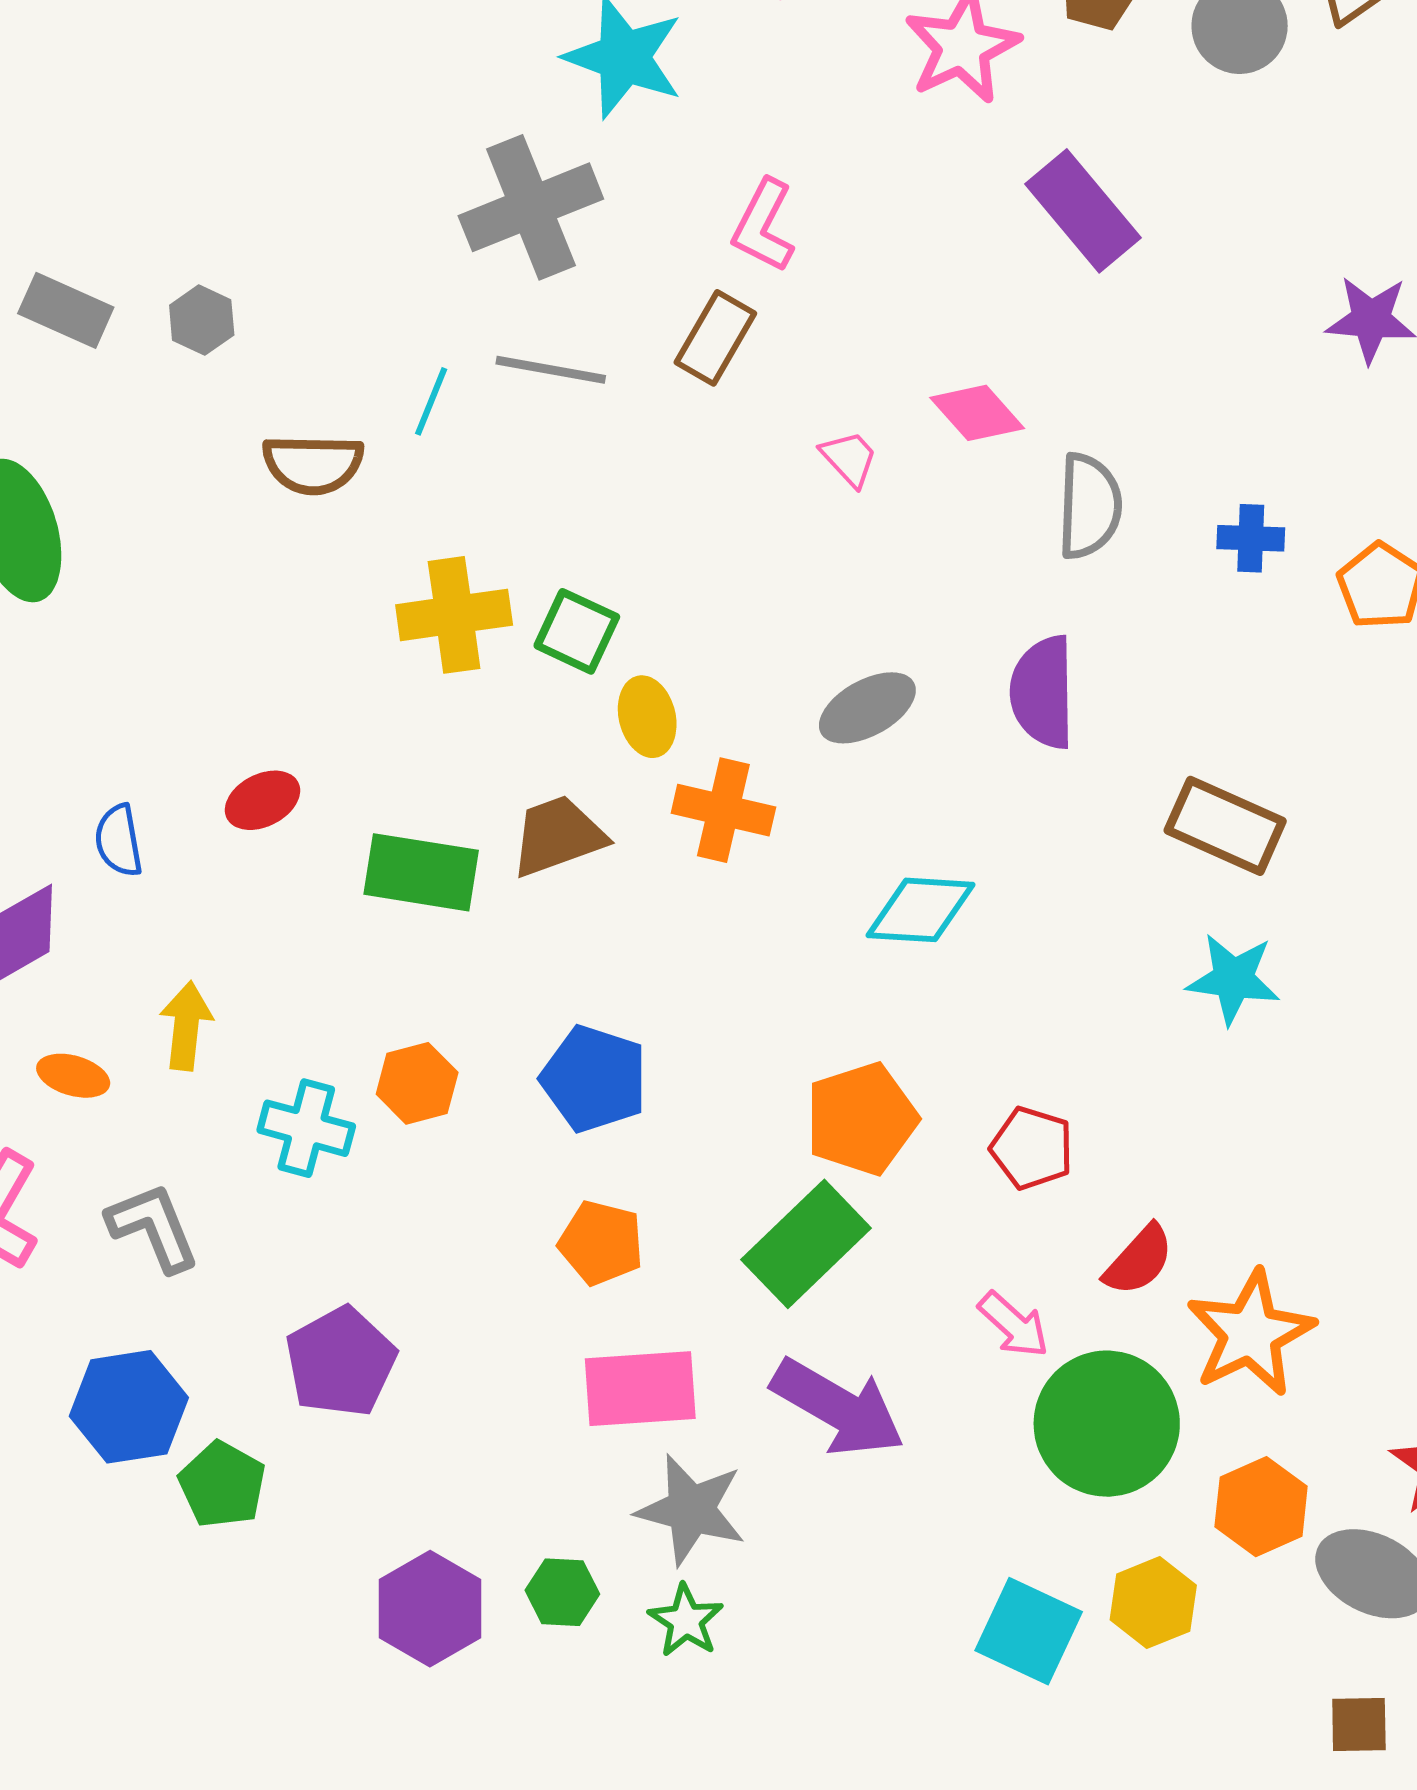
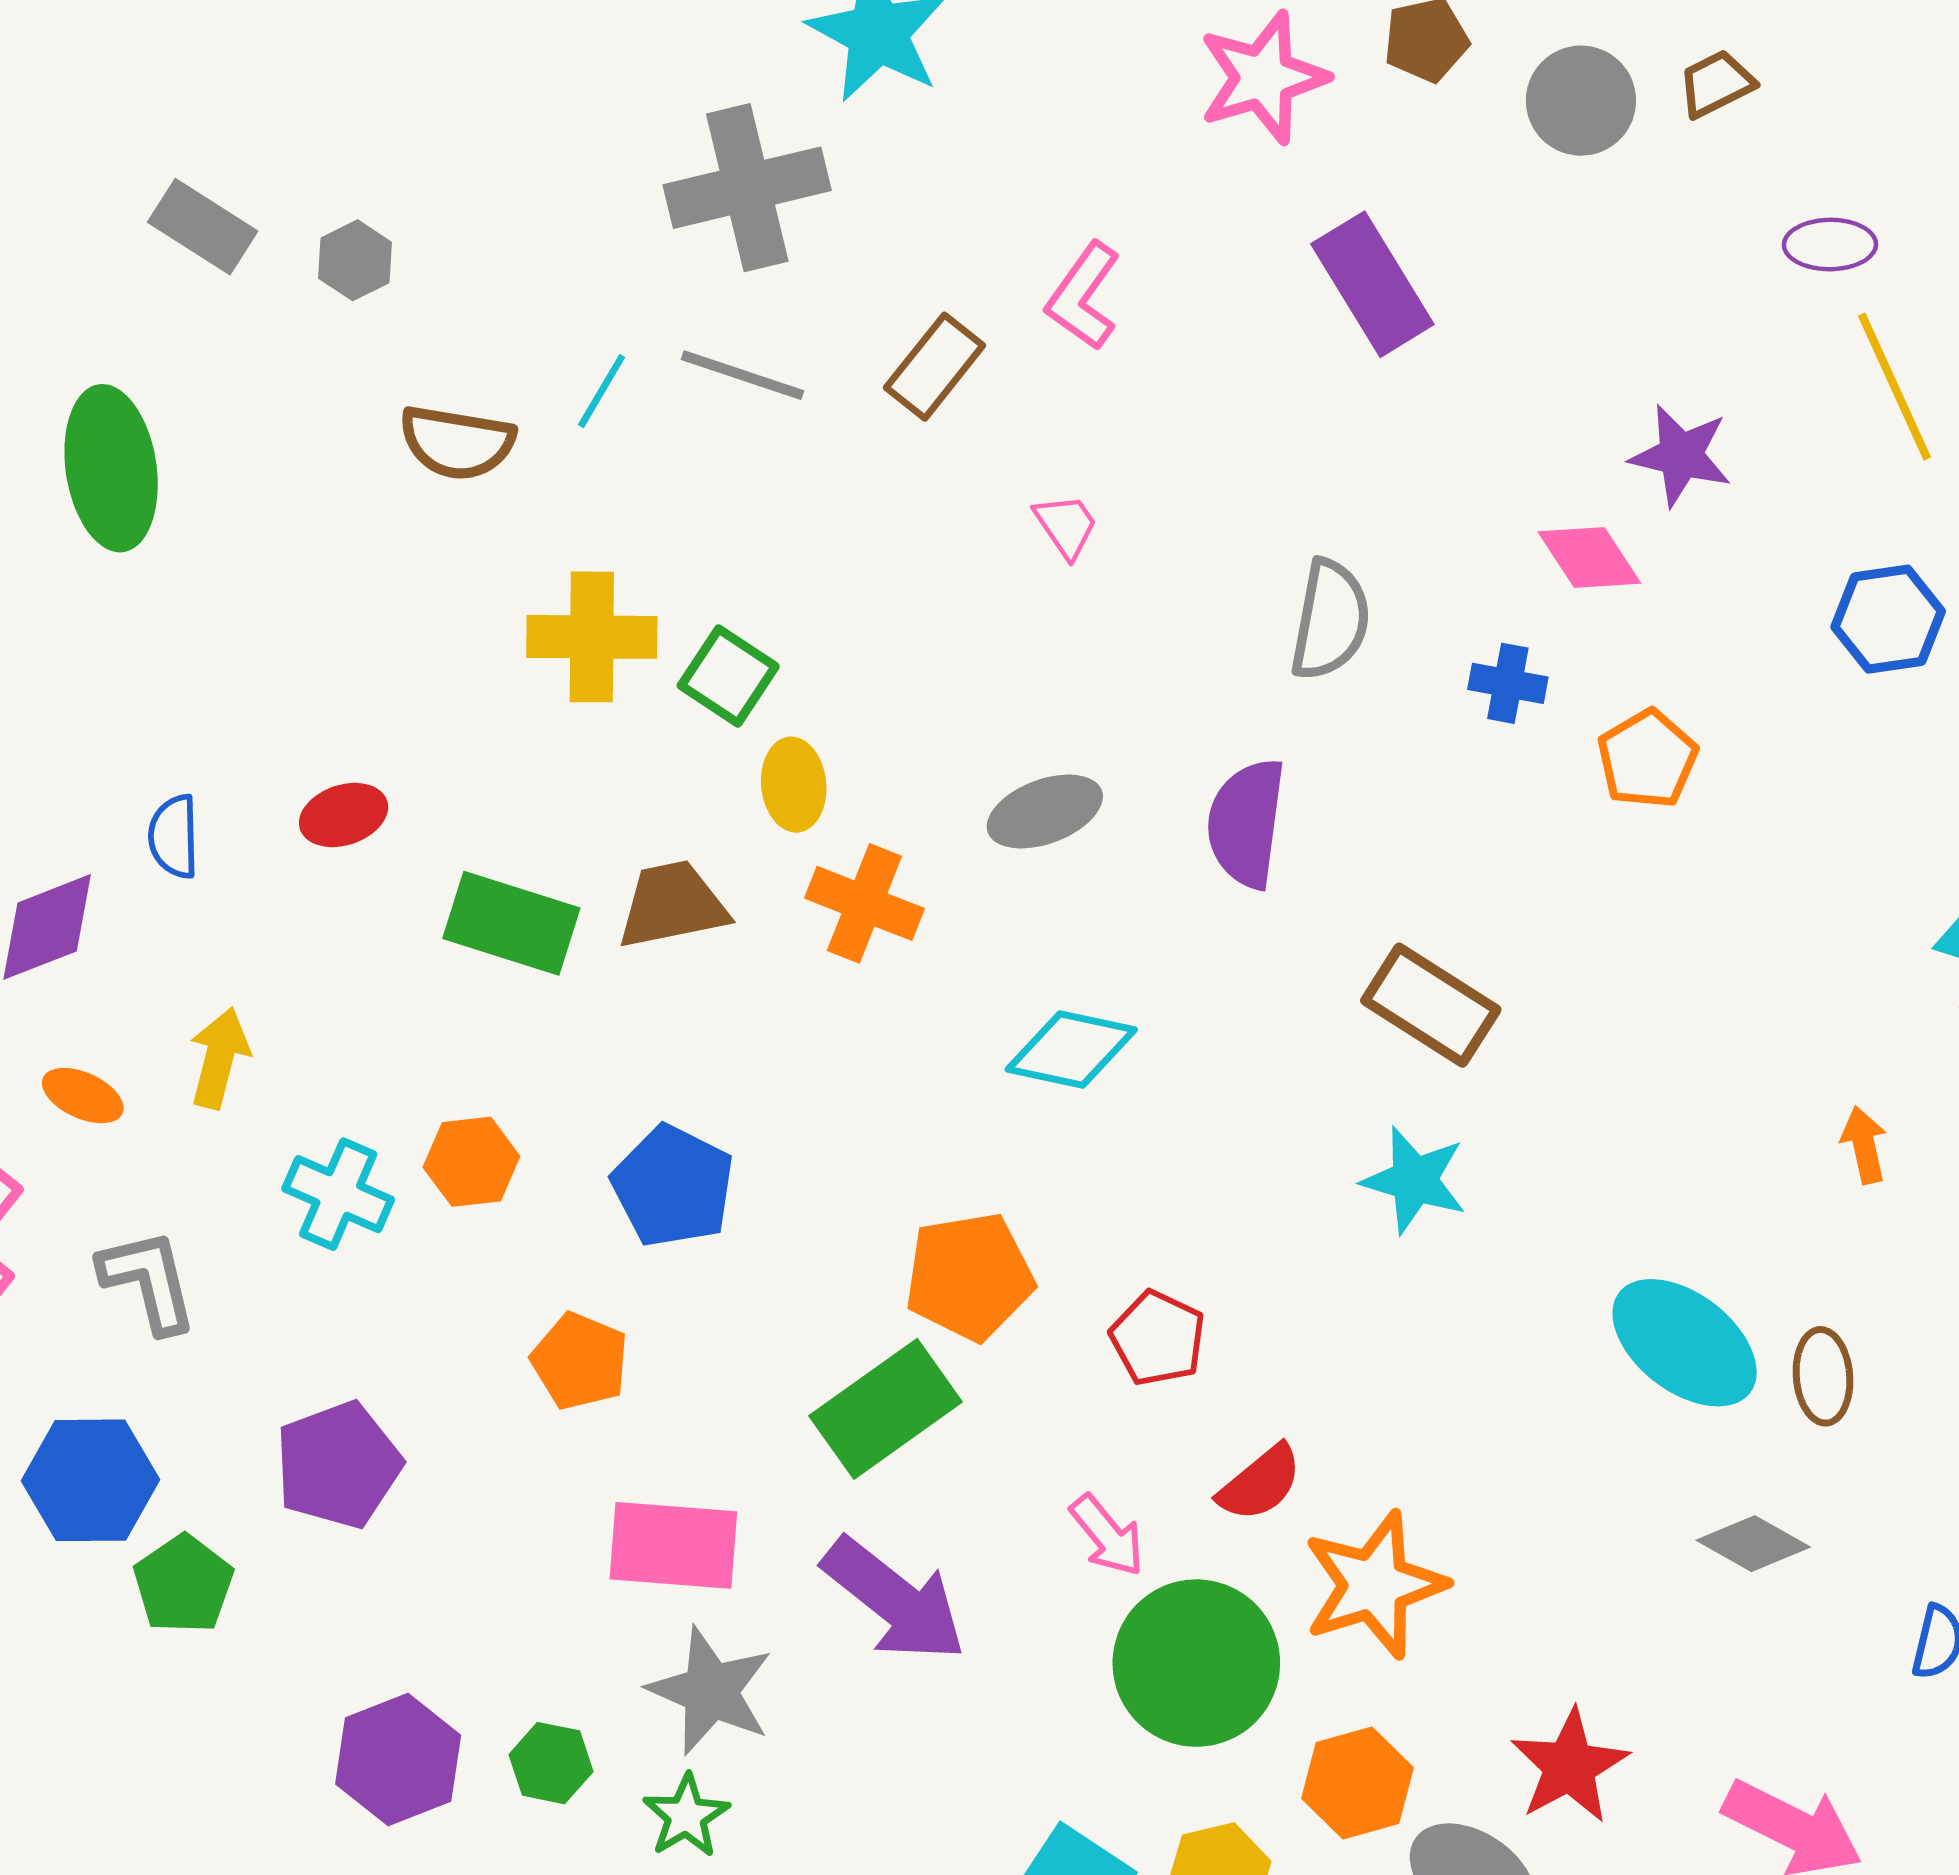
pink L-shape: (764, 226) -> (1083, 296), moved
pink diamond: (977, 413) -> (1589, 558), moved
orange pentagon: (601, 1243) -> (580, 1361), moved

